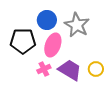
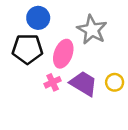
blue circle: (47, 20) -> (38, 18), moved

